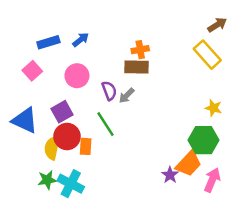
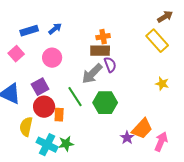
purple semicircle: (109, 91) -> (110, 65), moved
gray arrow: (127, 96) -> (92, 74), size x1.6
green hexagon: (204, 140) -> (105, 103), moved
yellow semicircle: (52, 148) -> (26, 127), moved
green star: (47, 180) -> (66, 144), moved

